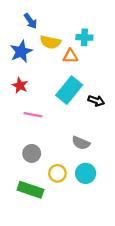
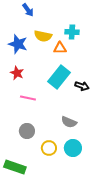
blue arrow: (30, 21) -> (28, 10), moved
blue star: (21, 51) -> (18, 44), turned -30
green rectangle: (30, 190) -> (15, 167), moved

